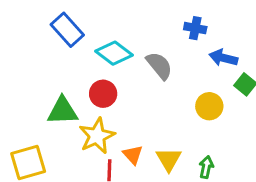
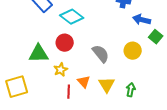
gray semicircle: (159, 66) -> (101, 54), moved
yellow star: (97, 136) -> (61, 70), size x0.6

